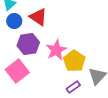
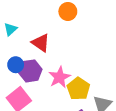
blue circle: (14, 21) -> (16, 65), moved

